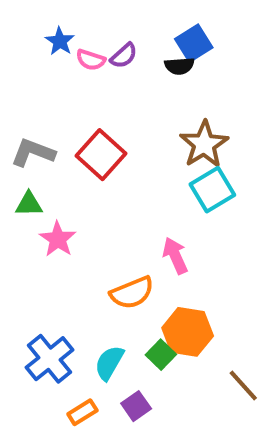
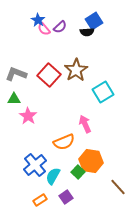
blue star: (60, 41) -> (38, 20), moved
pink semicircle: (91, 60) -> (44, 29), turned 32
brown star: (204, 144) -> (76, 70), moved
blue cross: (49, 359) -> (35, 165), moved

